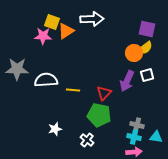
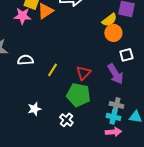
yellow semicircle: (145, 48) -> (109, 20), moved
white semicircle: (46, 80) -> (25, 60), size x0.7
purple arrow: (127, 81) -> (115, 74), moved, turned -55
yellow line: (73, 90) -> (52, 70), turned -64

